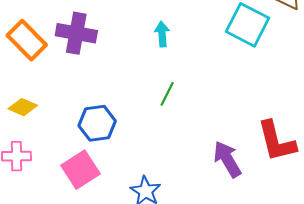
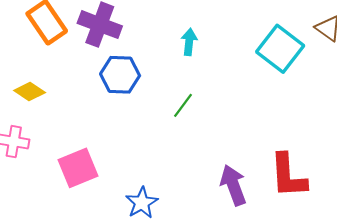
blue hexagon: (97, 123) -> (120, 75), moved

